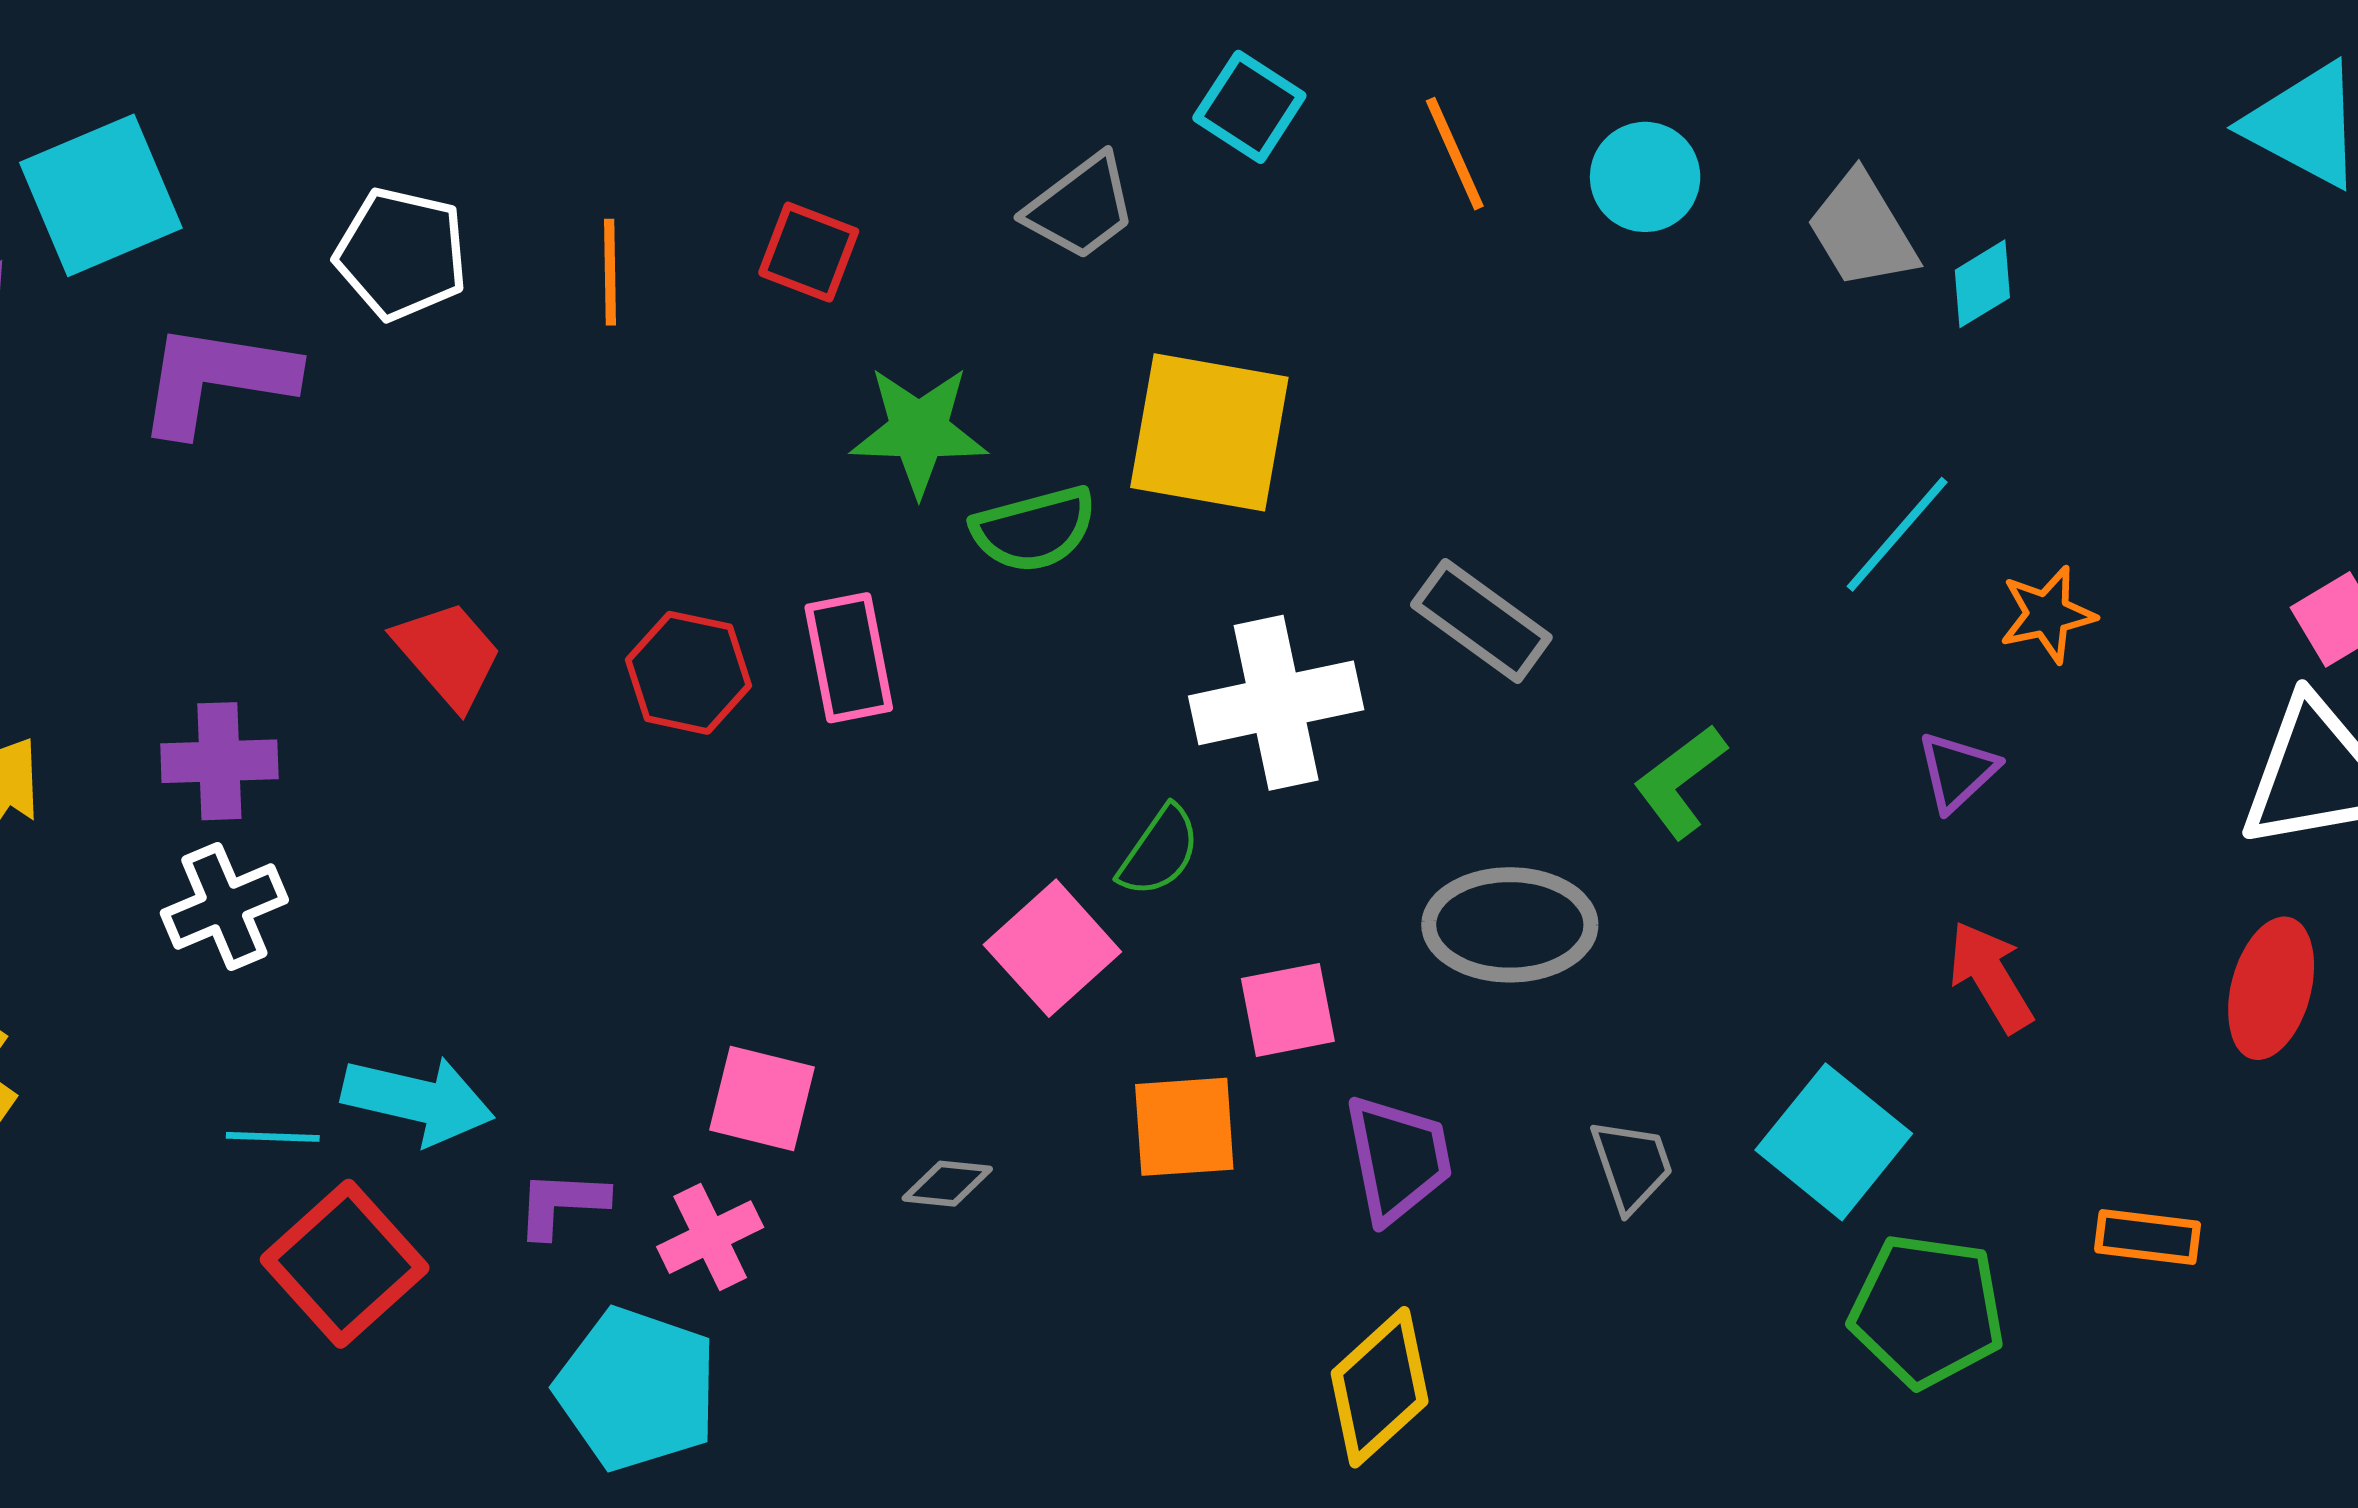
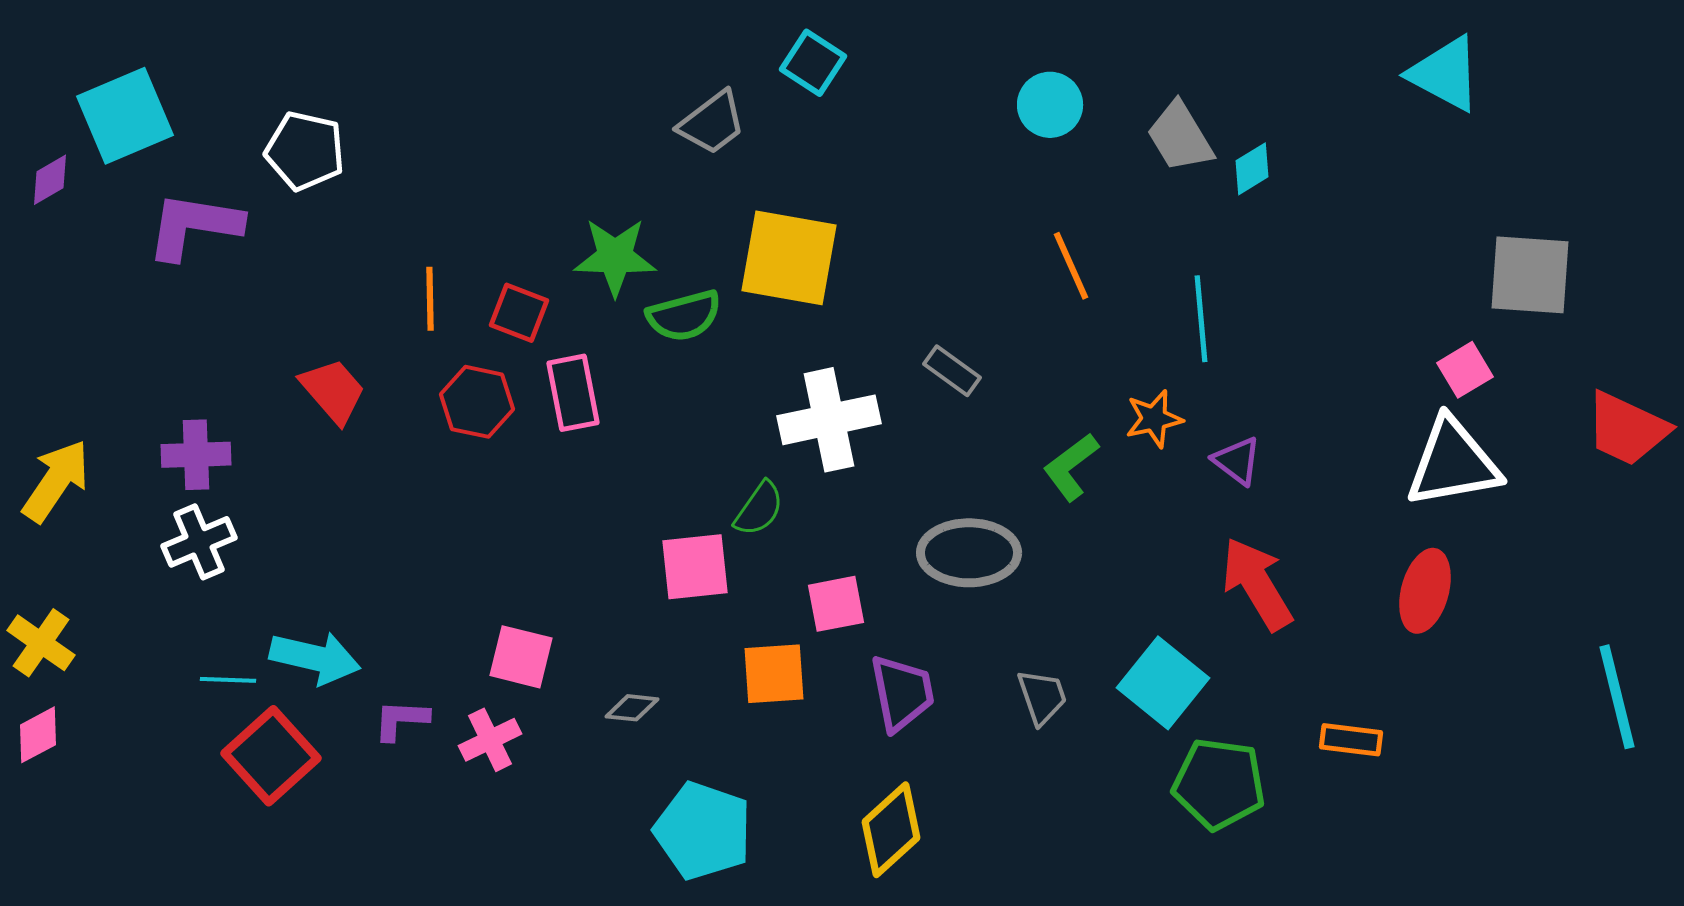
orange line: (1455, 154) -> (1071, 266), moved
red square: (809, 252) -> (519, 313), moved
orange line: (610, 272) -> (430, 299), moved
cyan line: (1897, 534) -> (1201, 319), turned -46
orange star: (2047, 614) -> (1154, 419), moved
gray rectangle: (1481, 621) -> (952, 371), size x0.7
purple triangle: (1957, 771) -> (1237, 461), turned -40
pink square: (1052, 948) -> (695, 567), turned 36
red arrow: (1991, 977) -> (1257, 584), size x1.4
cyan pentagon: (637, 1389) -> (703, 831), moved

